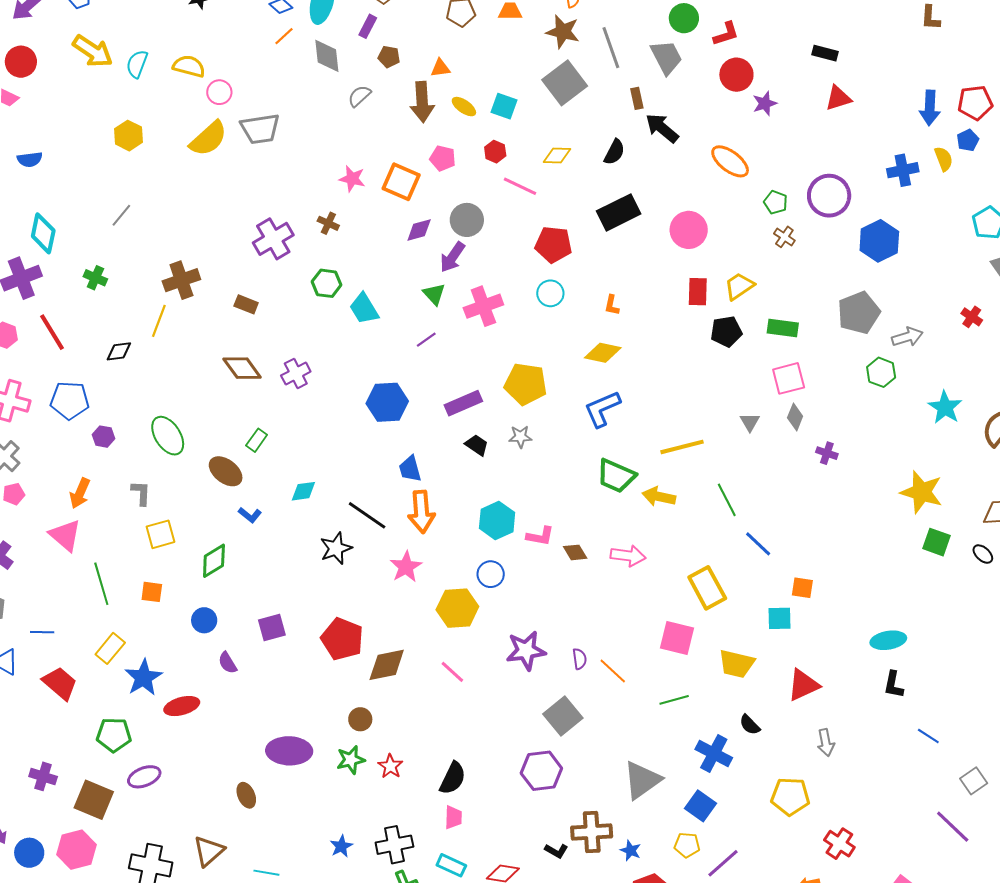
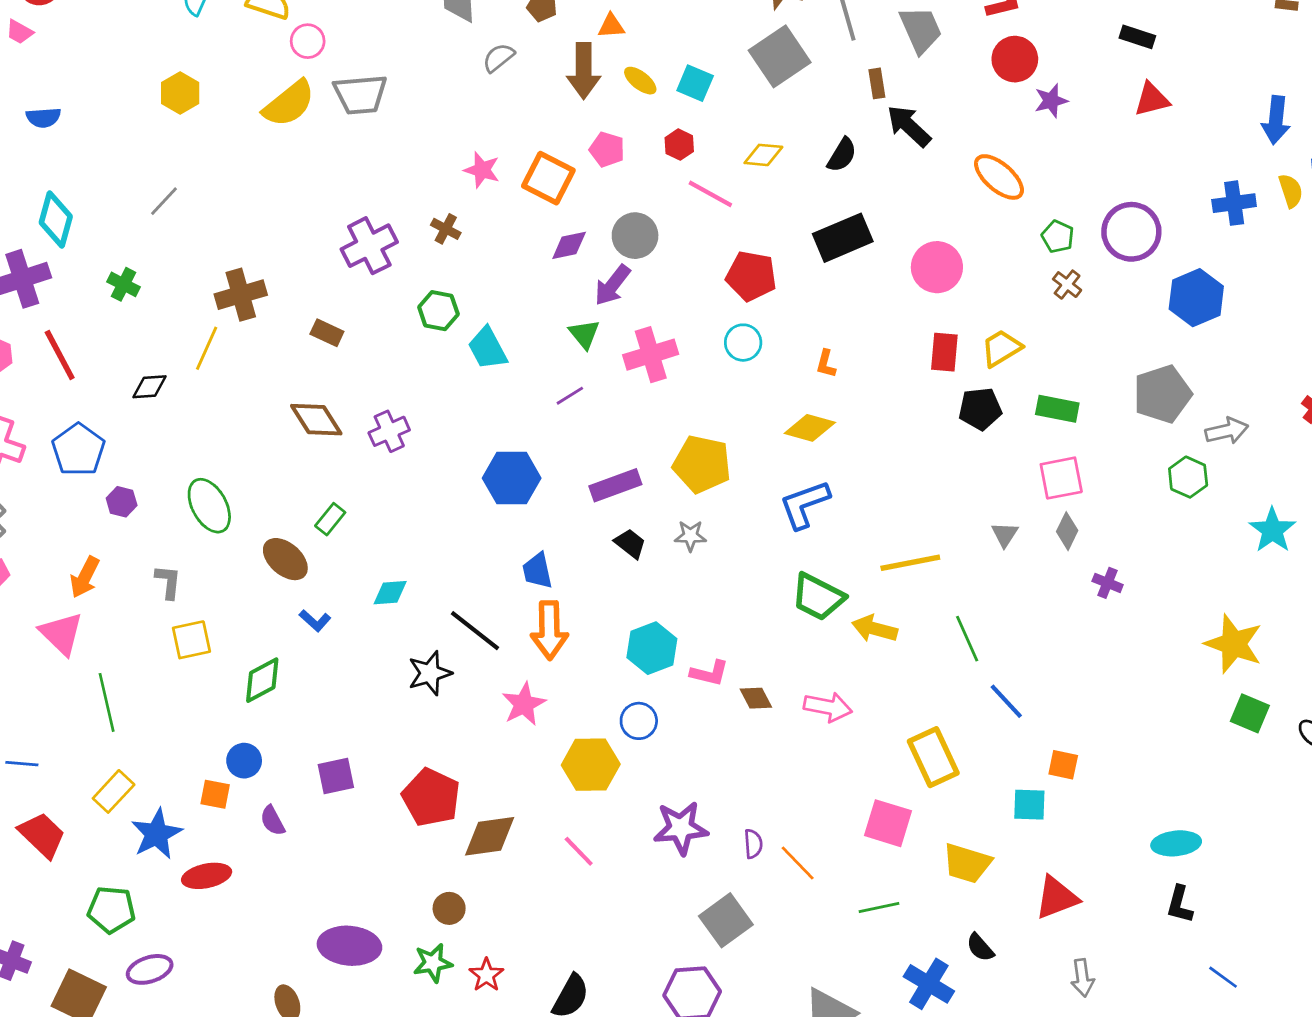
blue pentagon: (70, 400) -> (78, 450), turned 30
orange square: (152, 592) -> (215, 794), moved

